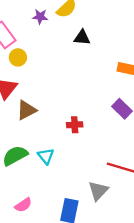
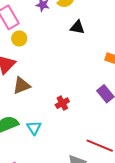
red cross: (75, 125) -> (62, 103), turned -32

